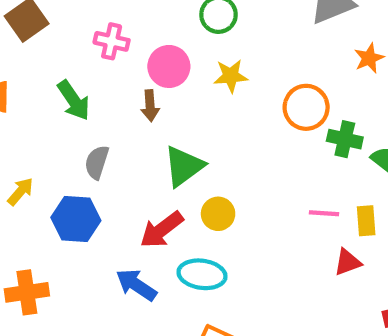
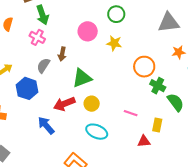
pink cross: (112, 41) -> (37, 37), moved
green arrow: (74, 100) -> (42, 15), moved
brown arrow: (150, 106) -> (62, 54), moved
pink line: (324, 213) -> (131, 113), moved
cyan ellipse: (202, 274) -> (97, 132), moved

